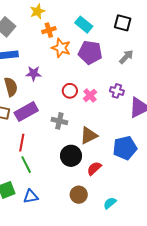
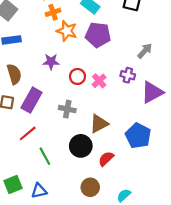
gray arrow: (126, 57) -> (145, 51), moved
purple star: (34, 73) -> (51, 62), moved
purple rectangle: (26, 112) -> (31, 100), turned -30
red line: (22, 143) -> (28, 133), turned 42
blue pentagon: (125, 148) -> (138, 136), turned -30
green line: (26, 165) -> (45, 156), moved

